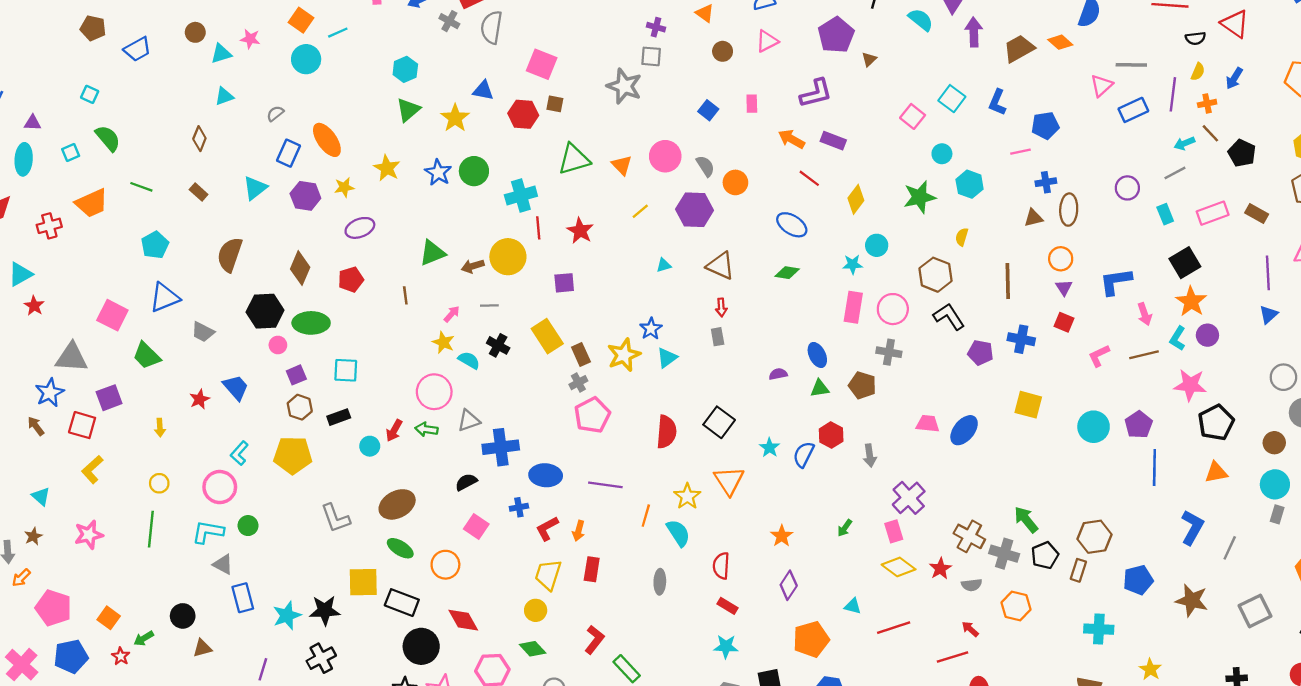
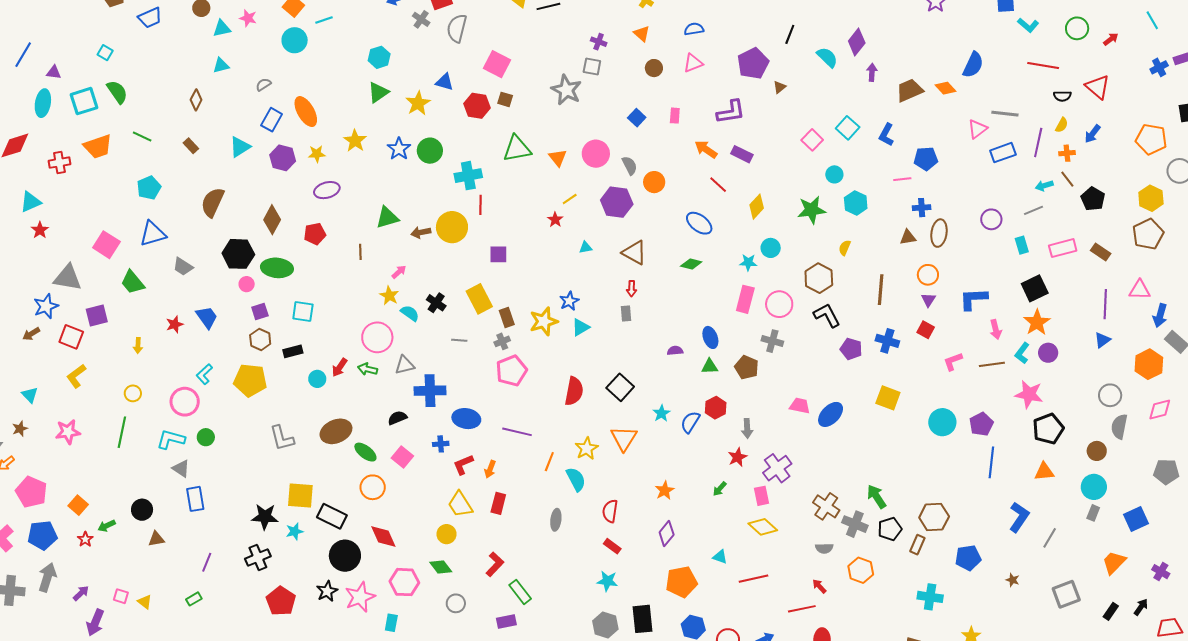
purple arrow: (974, 32) -> (872, 72), size x0.7
cyan square: (71, 152) -> (84, 101), size x1.8
red star: (580, 231) -> (555, 220), moved, size x0.7
gray line: (489, 306) -> (459, 340), moved
brown arrow: (36, 426) -> (31, 334), turned -90
green ellipse: (400, 548) -> (365, 452), moved
red star: (940, 569) -> (737, 457), moved
yellow trapezoid: (548, 575) -> (460, 504), turned -56
brown star: (1192, 600) -> (1013, 580), size x0.5
cyan star: (287, 615) -> (295, 531), moved, size x0.7

